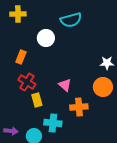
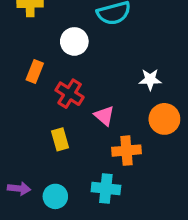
white star: (107, 63) -> (150, 79), moved
red cross: (27, 82) -> (70, 94), moved
cyan cross: (53, 123) -> (106, 188), moved

